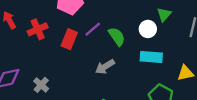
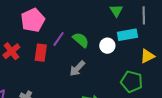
white circle: (148, 29) -> (107, 46), moved
cyan rectangle: (151, 57) -> (127, 35), moved

